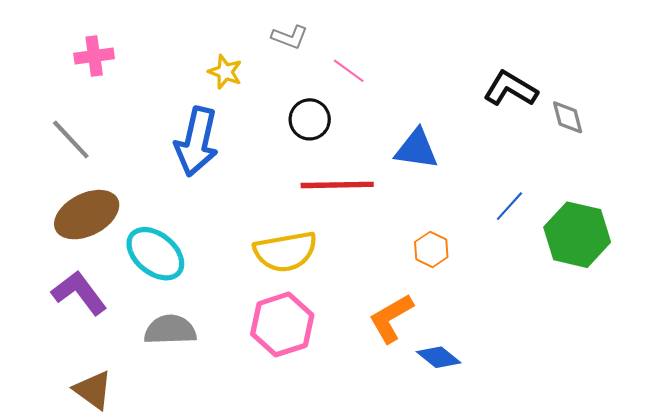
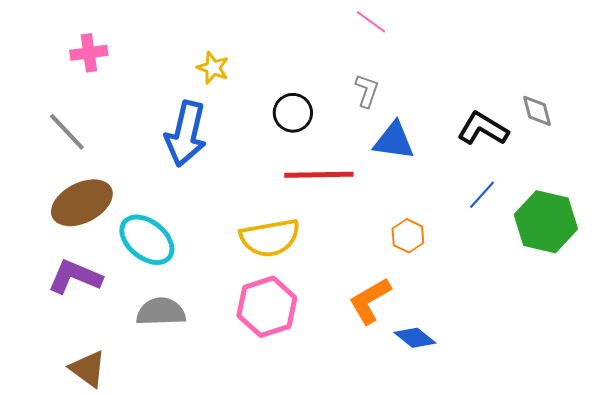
gray L-shape: (290, 37) -> (367, 91), moved, turned -92
pink line: (349, 71) -> (371, 22), moved
black L-shape: (511, 89) -> (483, 129), moved
purple L-shape: (79, 293) -> (75, 277), turned -30

